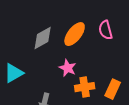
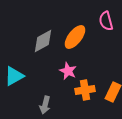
pink semicircle: (106, 30) -> (106, 21), moved

